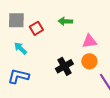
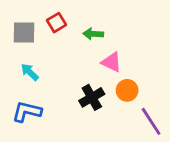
red square: (36, 28) -> (56, 23), moved
pink triangle: (89, 41) -> (112, 62), moved, turned 35

